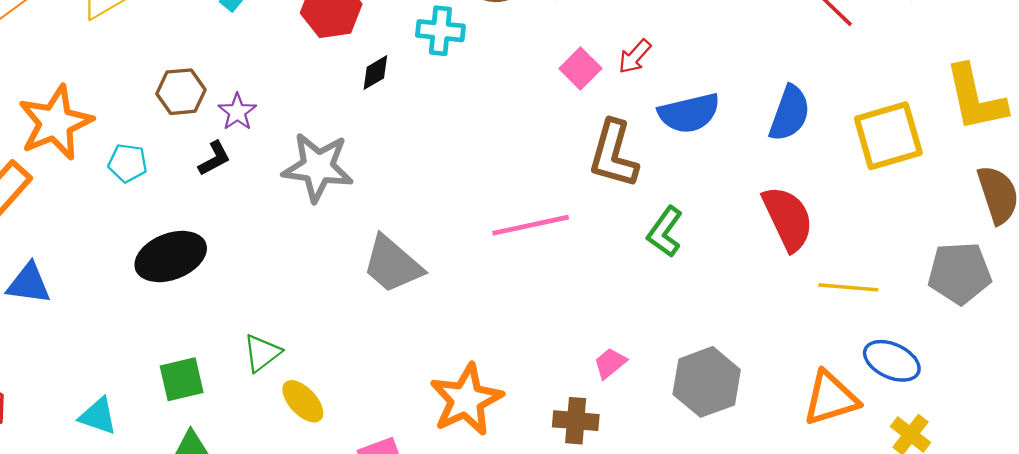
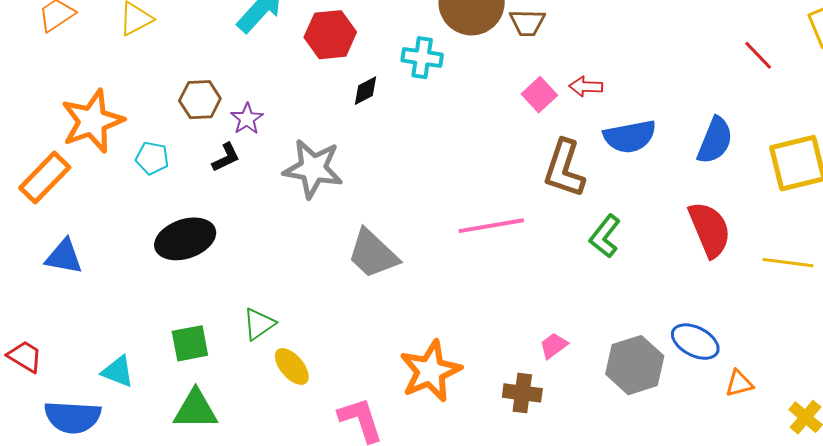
red arrow: (635, 56) -> (586, 87), turned 48
yellow line: (848, 287) -> (788, 263), moved
blue ellipse: (892, 361) -> (695, 342), moved
orange triangle: (831, 398) -> (739, 383), size x0.6

